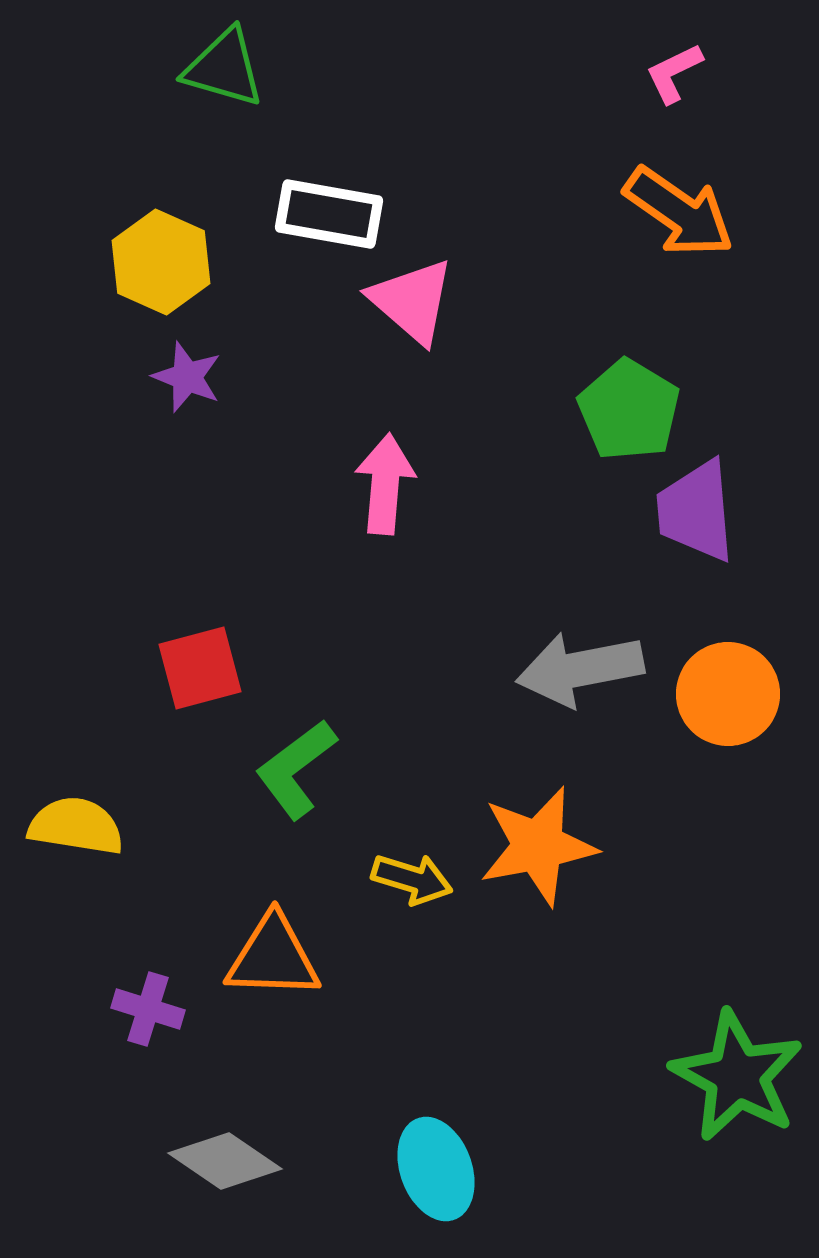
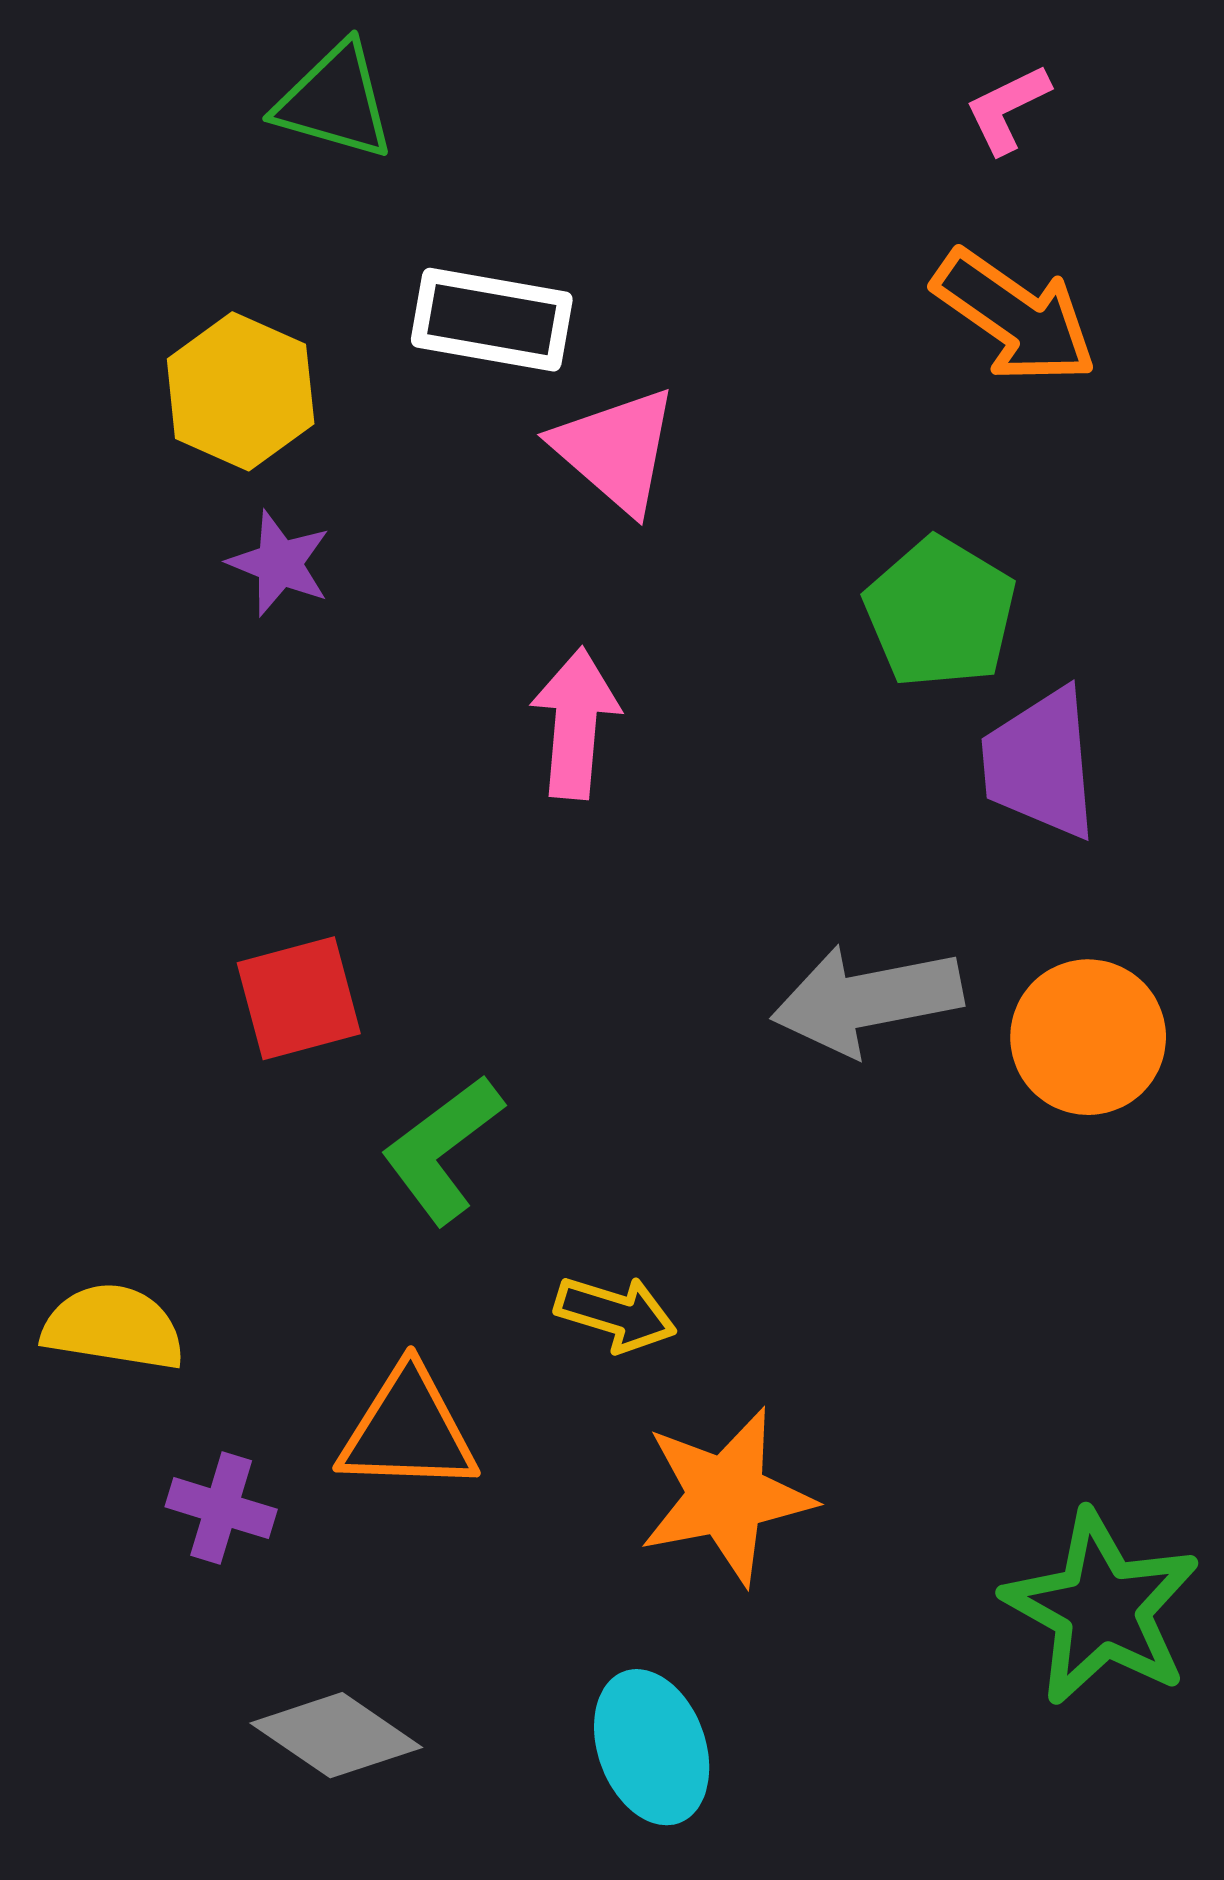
yellow semicircle: (76, 826) -> (113, 1327), moved
orange star: (538, 846) -> (726, 1496), moved

